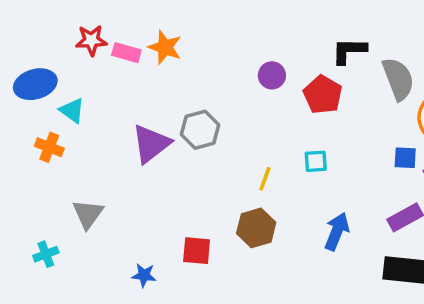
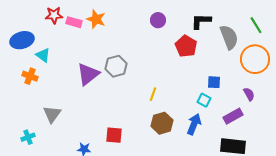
purple circle: (272, 75) -> (158, 20), moved
blue square: (405, 158) -> (214, 82), moved
cyan square: (316, 161) -> (204, 100), moved, turned 32
brown hexagon: (256, 228) -> (162, 123), moved

